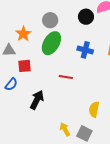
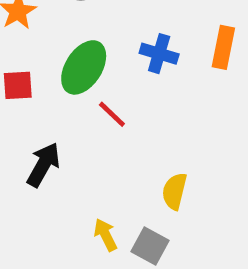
green ellipse: (51, 43) -> (84, 67), moved
red line: (66, 77) -> (112, 114), turned 32

